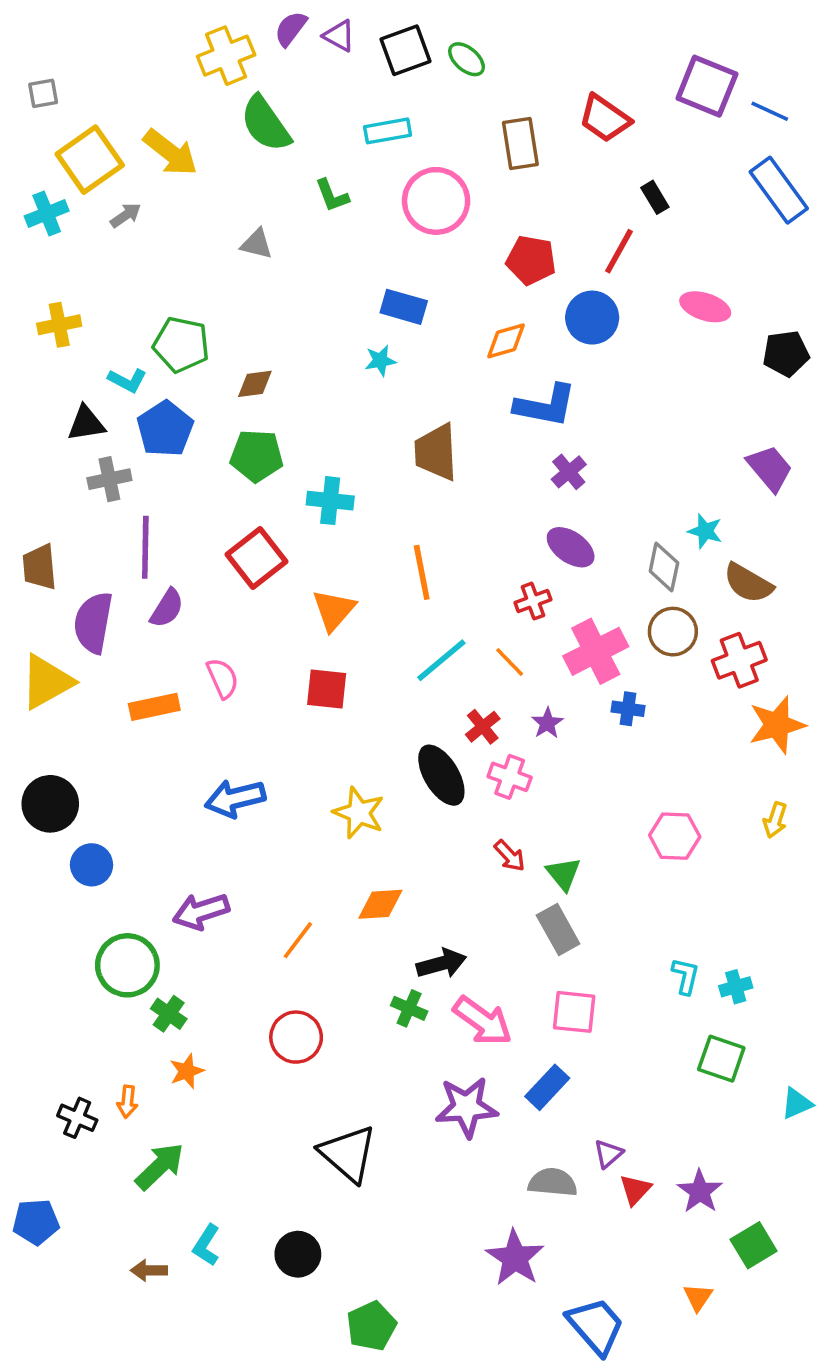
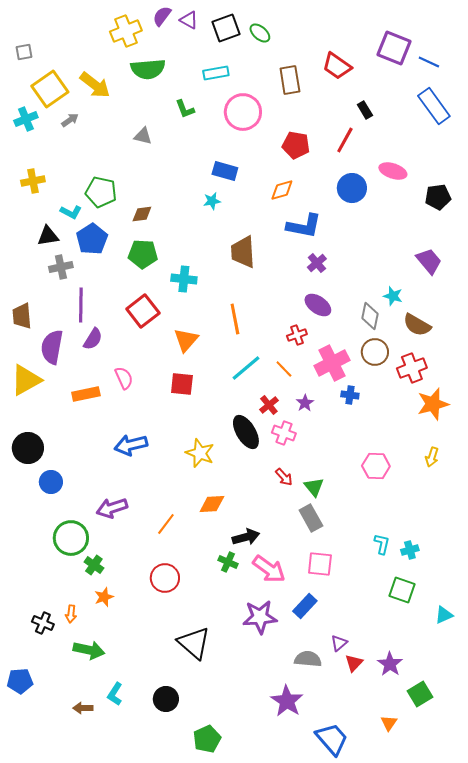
green semicircle: (266, 124) -> (148, 69), turned -60
blue circle: (592, 318) -> (352, 188), moved
green arrow: (160, 1166) -> (89, 650), turned 56

